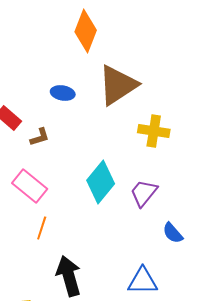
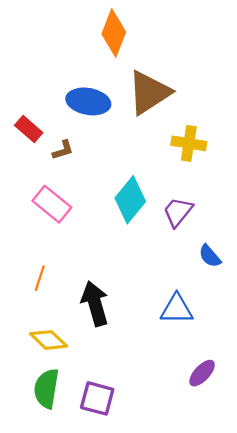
blue ellipse: (63, 93) -> (88, 101), size x1.6
orange line: (42, 228) -> (40, 278), moved

